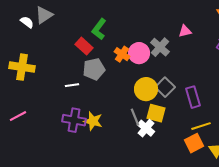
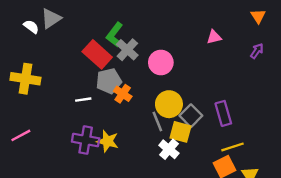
red rectangle: (84, 46) -> (97, 54), size x1.4
gray cross: (160, 47) -> (127, 50), moved
orange cross: (122, 54) -> (123, 94), moved
gray square: (165, 87) -> (191, 116), moved
gray line: (135, 117) -> (157, 122), moved

